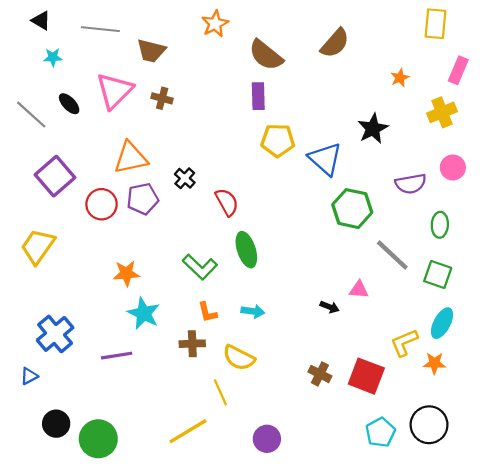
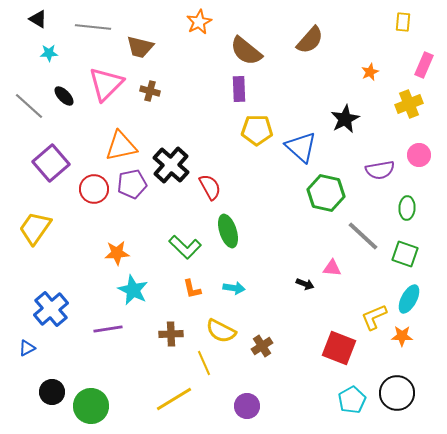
yellow rectangle: (436, 24) -> (403, 22), size x0.7
black cross: (185, 178) -> (171, 165), size x1.8
brown cross: (192, 344) -> (171, 334), moved
brown cross: (320, 374) -> (262, 346), moved, turned 30

